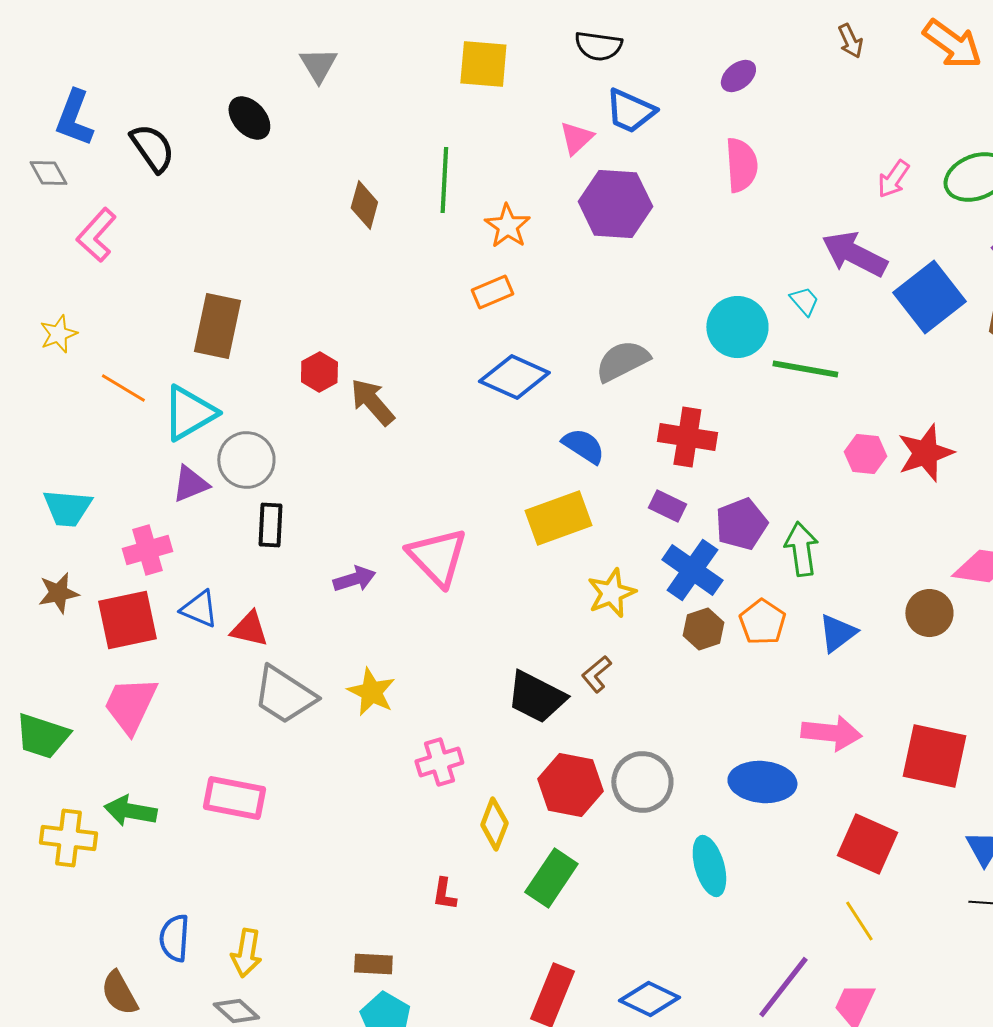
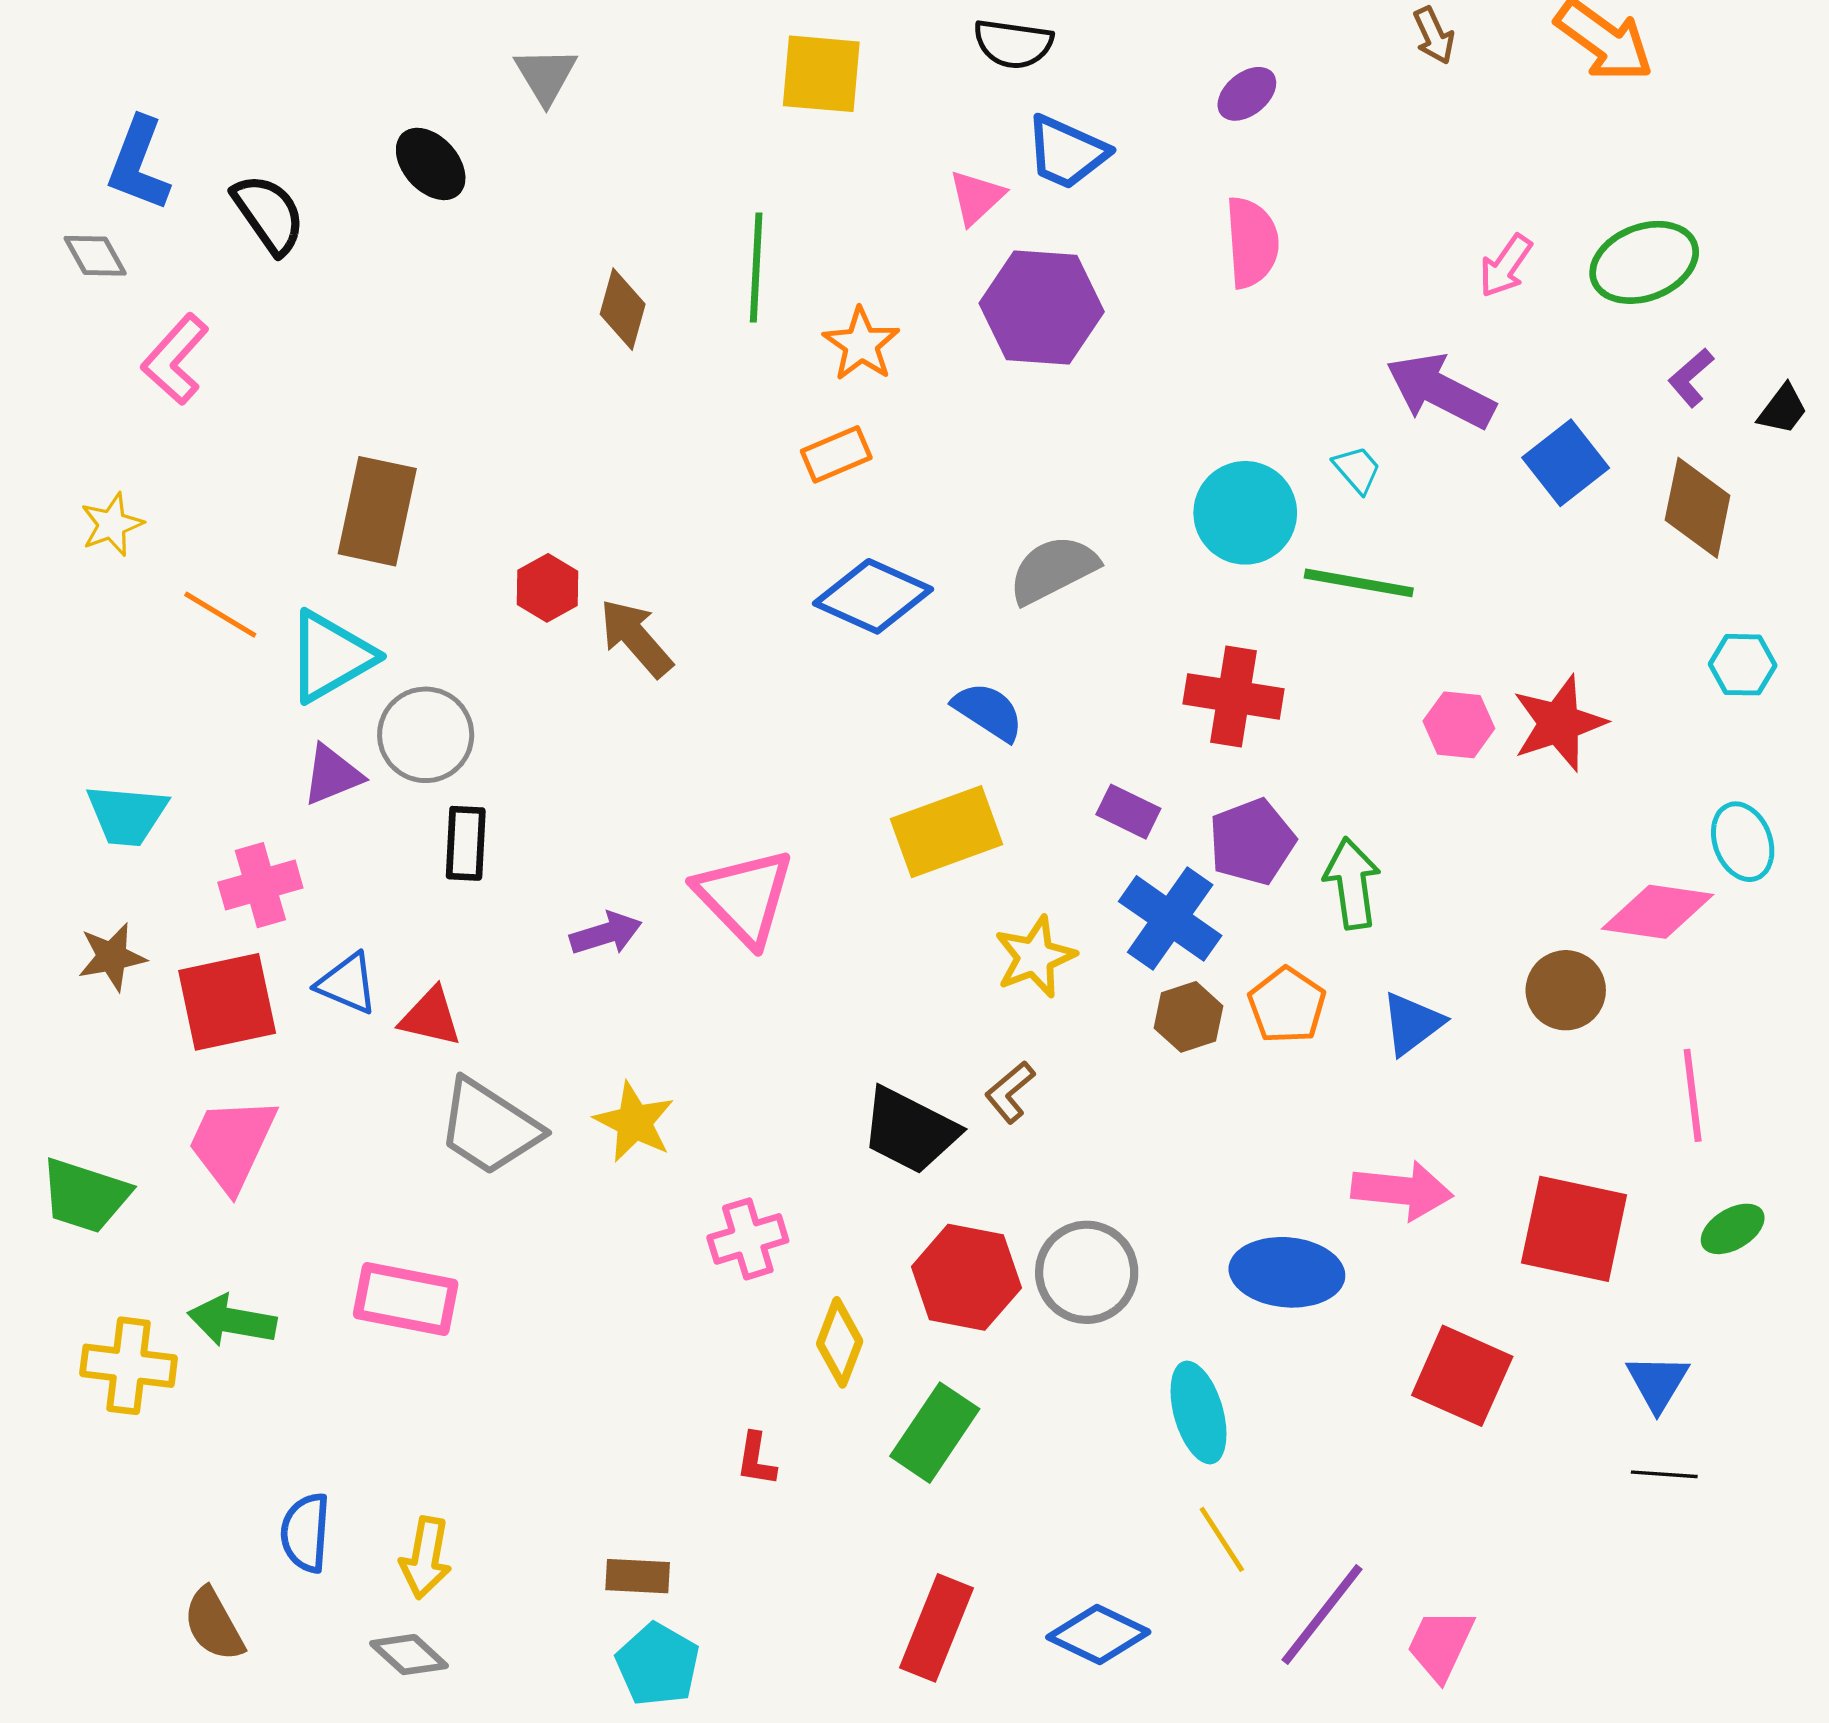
blue square: (929, 297) -> (1566, 463), size x0.7
red cross: (687, 437) -> (1234, 696), moved
yellow line: (859, 921) -> (1222, 1539), moved

